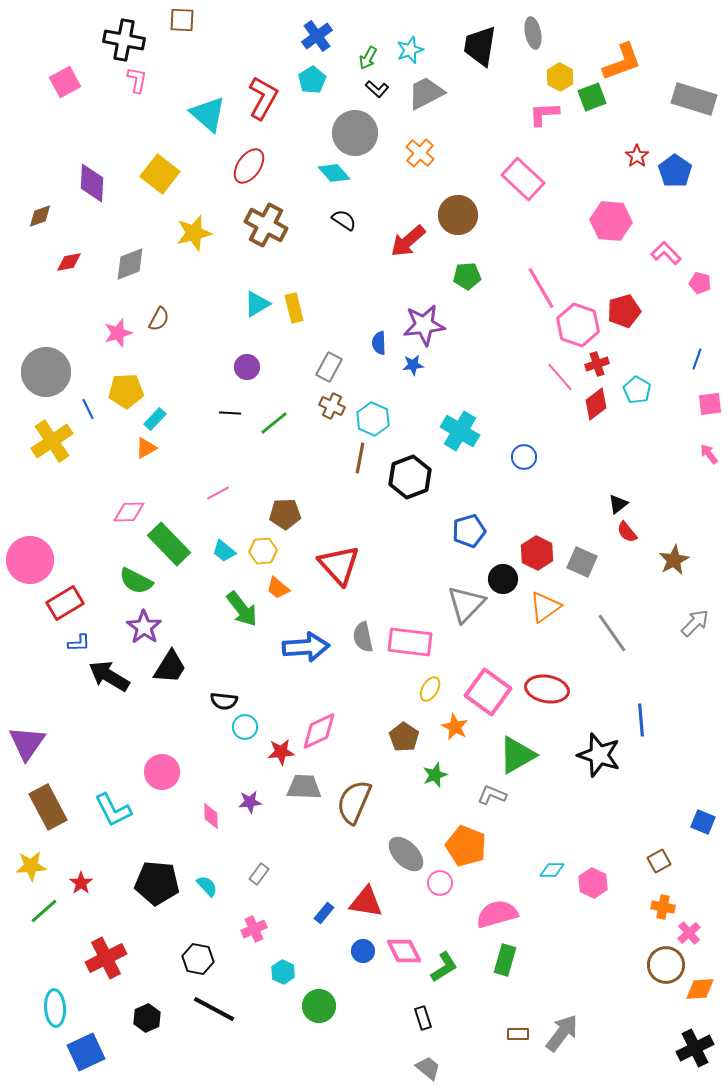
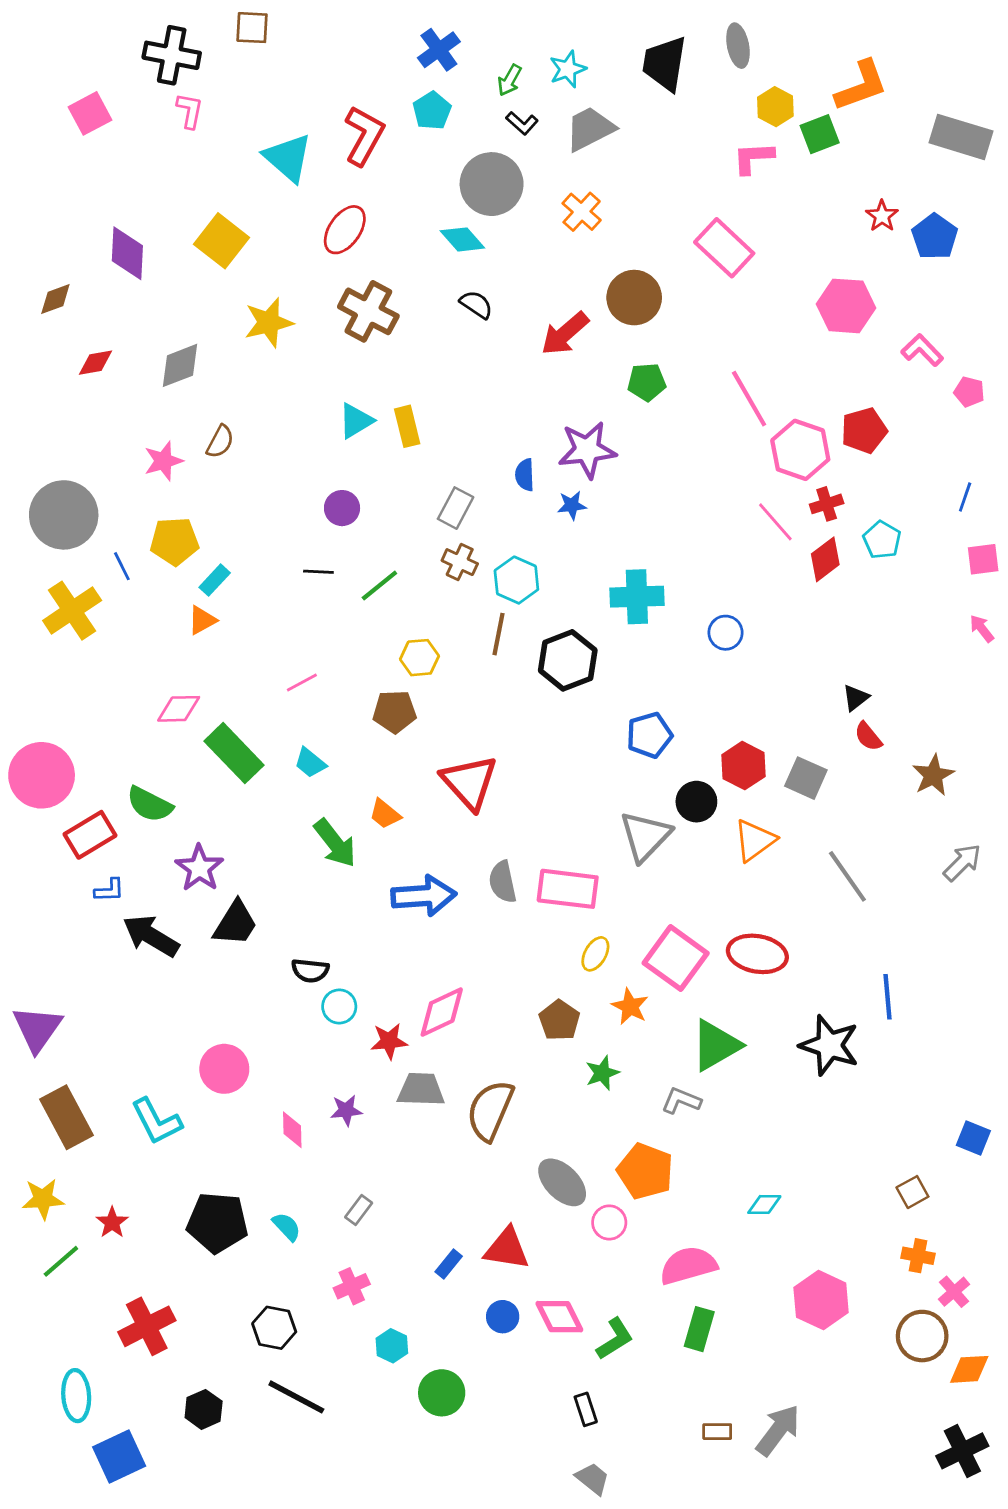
cyan cross: (460, 431) -> (637, 597), turned -33
yellow hexagon: (263, 551) -> (420, 658), moved
green semicircle: (136, 581) -> (150, 804), moved
pink hexagon: (593, 883) -> (821, 1300), moved, size x1.4

